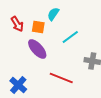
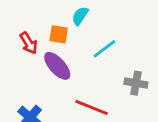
red arrow: (17, 24) -> (29, 43), moved

